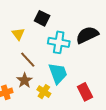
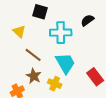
black semicircle: (87, 35) -> (87, 20), size x0.6

